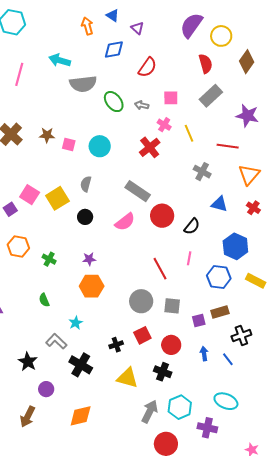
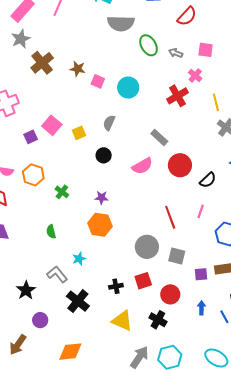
yellow line: (189, 133) -> (216, 102), moved
gray rectangle: (138, 191) -> (159, 137), size x0.7
yellow square: (57, 198) -> (79, 133), size x0.6

